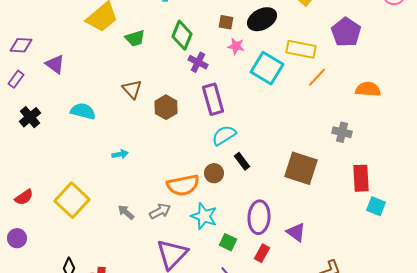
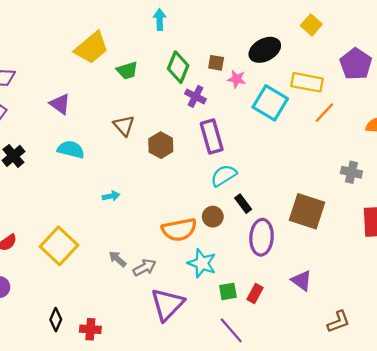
brown square: (226, 22) -> (216, 63), moved
purple triangle: (55, 64) -> (60, 104), moved
gray arrow: (160, 211) -> (145, 268), moved
purple ellipse: (259, 217) -> (262, 237), moved
green square: (228, 242) -> (228, 291), turned -36
red rectangle: (262, 253) -> (255, 294), moved

